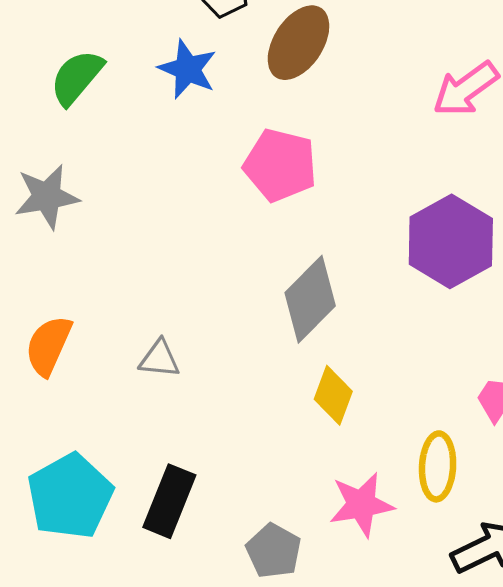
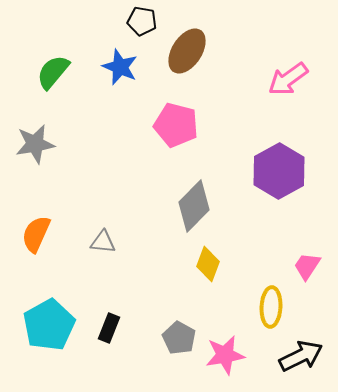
black rectangle: (169, 501) -> (109, 328), size x0.7
pink star: (361, 505) -> (225, 355), moved
gray pentagon: (274, 551) -> (179, 338), moved

